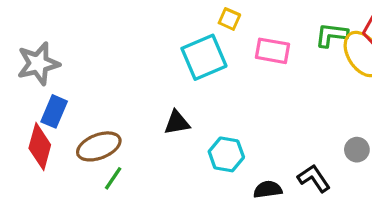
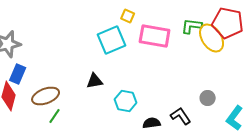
pink rectangle: (272, 51) -> (155, 36), size x1.4

